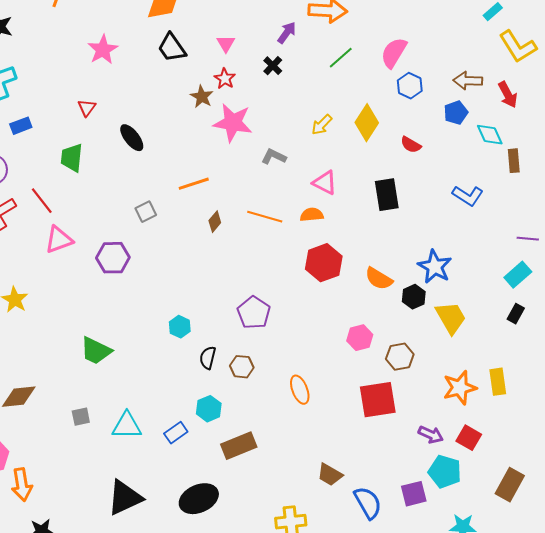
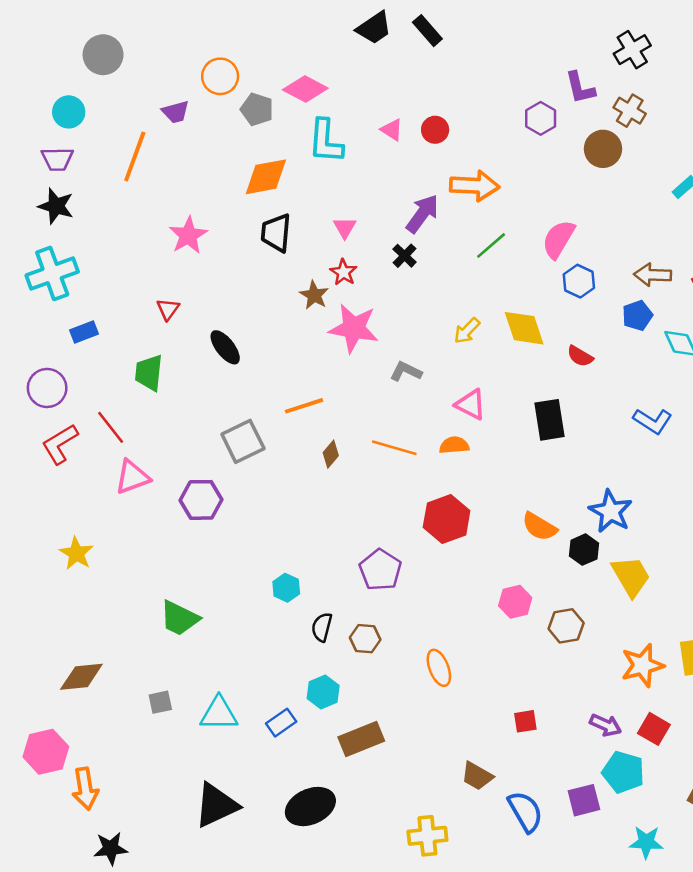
purple arrow: (287, 33) -> (422, 214), size x1.4
black trapezoid: (172, 48) -> (276, 233), turned 40
yellow diamond: (367, 123) -> (524, 328), turned -51
gray square: (146, 212) -> (243, 441), size x1.6
red hexagon: (324, 263) -> (447, 519), moved
red square: (378, 400) -> (525, 721), moved, size x0.5

